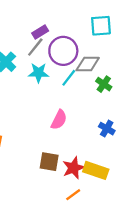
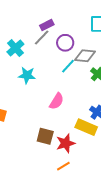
purple circle: (63, 51) -> (65, 43), size x0.7
cyan star: (38, 73) -> (27, 75), moved
yellow rectangle: (96, 170) -> (86, 127), moved

